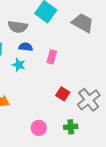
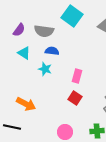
pink rectangle: (52, 57) -> (77, 76), moved
red square: (63, 94) -> (75, 98), moved

